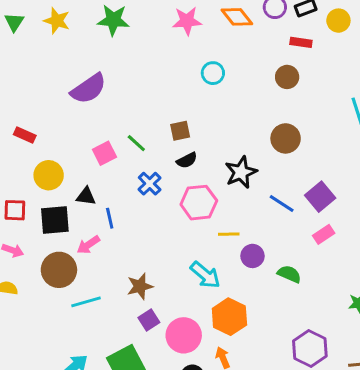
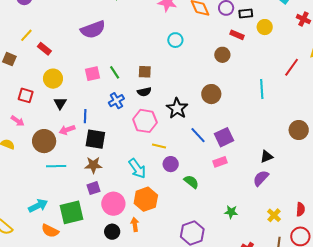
black star: (241, 172) -> (177, 108), turned -30
black triangle: (86, 196) -> (60, 103), moved, turned 40
black square: (55, 220) -> (95, 139), moved

